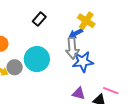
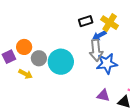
black rectangle: (39, 19) -> (86, 21), moved, turned 32
gray circle: (15, 67) -> (39, 58), moved

